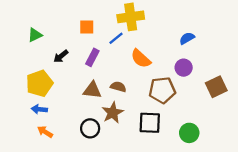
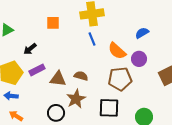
blue line: (116, 38) -> (92, 39), moved, turned -72
purple rectangle: (92, 57) -> (37, 70), moved, turned 35
orange semicircle: (141, 59) -> (117, 51), moved

